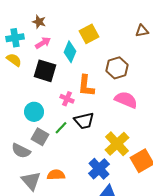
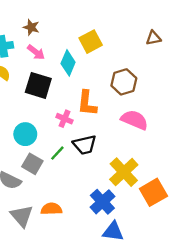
pink arrow: (43, 43) -> (36, 52), turned 70

